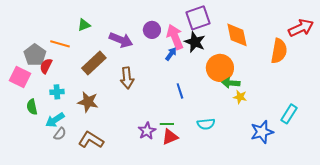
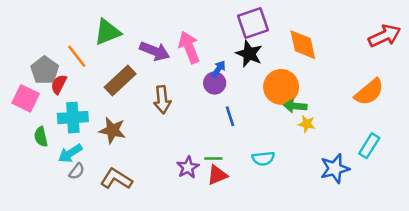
green triangle: (84, 25) -> (107, 32), size x1.6
purple circle: (152, 30) -> (215, 83), moved
pink arrow: (175, 37) -> (189, 47), moved
orange line: (60, 44) -> (77, 56), turned 36
orange semicircle: (279, 51) -> (369, 92), moved, turned 40
cyan cross: (57, 92) -> (73, 118), size x1.6

